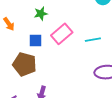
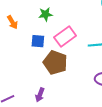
brown pentagon: (25, 64) -> (55, 63), moved

